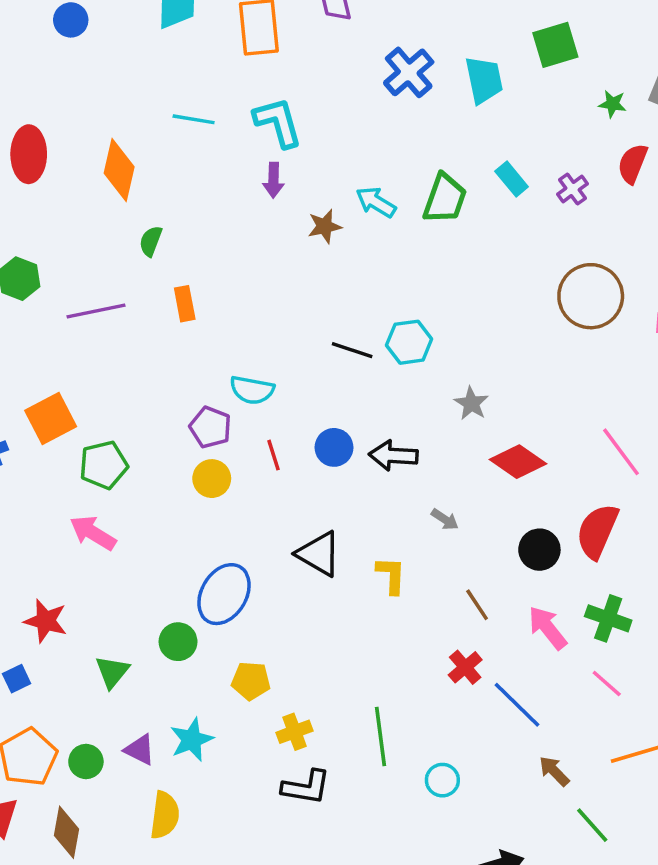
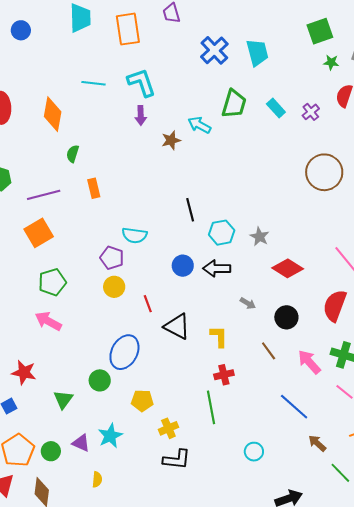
green square: (555, 45) -> (320, 31), moved
green trapezoid: (445, 199) -> (234, 104), moved
cyan hexagon: (409, 342) -> (222, 233), moved
black line: (352, 350) -> (190, 210), turned 60
orange square: (51, 419) -> (39, 233), moved
red line: (273, 455) -> (148, 304), moved
black circle: (539, 550) -> (286, 317), moved
red cross: (465, 667) -> (224, 375), moved, turned 30
green line: (381, 737) -> (211, 407), moved
yellow semicircle: (165, 815) -> (97, 479), size x0.6

